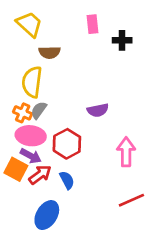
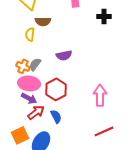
black cross: (122, 40) -> (104, 16), moved
yellow semicircle: (32, 82) -> (30, 34), moved, size x0.6
purple semicircle: (98, 110) -> (64, 55), moved
orange square: (16, 169) -> (20, 135), moved, turned 36

